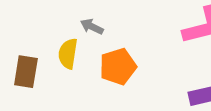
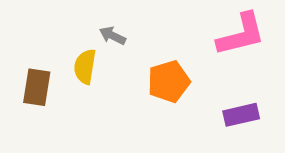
orange pentagon: (118, 67) -> (169, 82), moved

